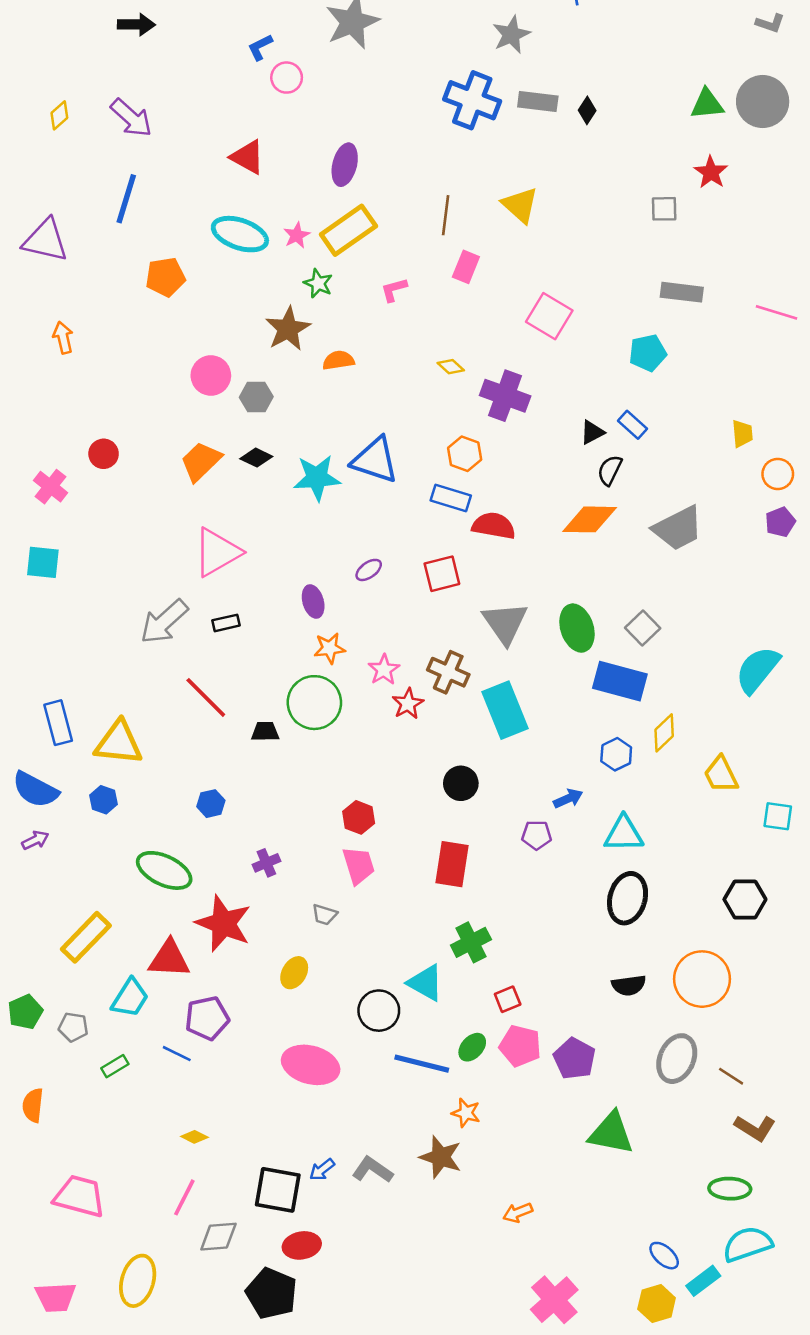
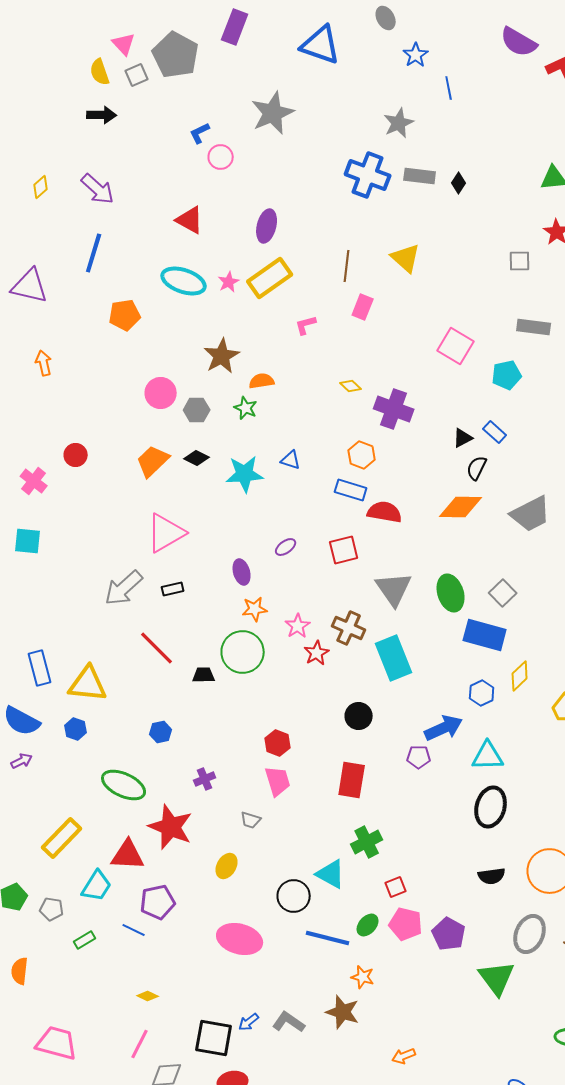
green star: (318, 283) -> (246, 408), moved
pink square: (549, 316) -> (456, 346), moved
blue triangle: (375, 460) -> (291, 460), size x0.5
blue arrow: (568, 798) -> (444, 728), size x1.6
green triangle: (611, 1133) -> (497, 978), moved, turned 42

